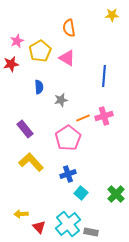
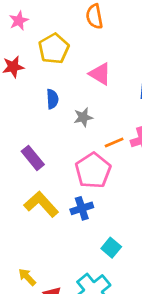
pink star: (17, 41) -> (19, 21), moved
pink triangle: (67, 58) -> (100, 74), moved
blue cross: (68, 174) -> (82, 208), moved
yellow arrow: (21, 214) -> (27, 277), turned 48

